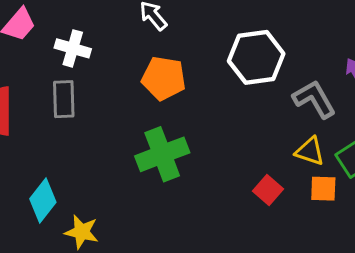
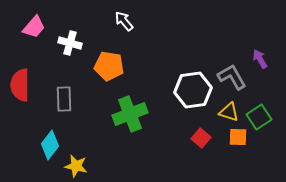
white hexagon: (256, 57) -> (193, 90), moved
orange pentagon: (164, 78) -> (109, 66), moved
gray rectangle: (64, 99) -> (64, 99), moved

